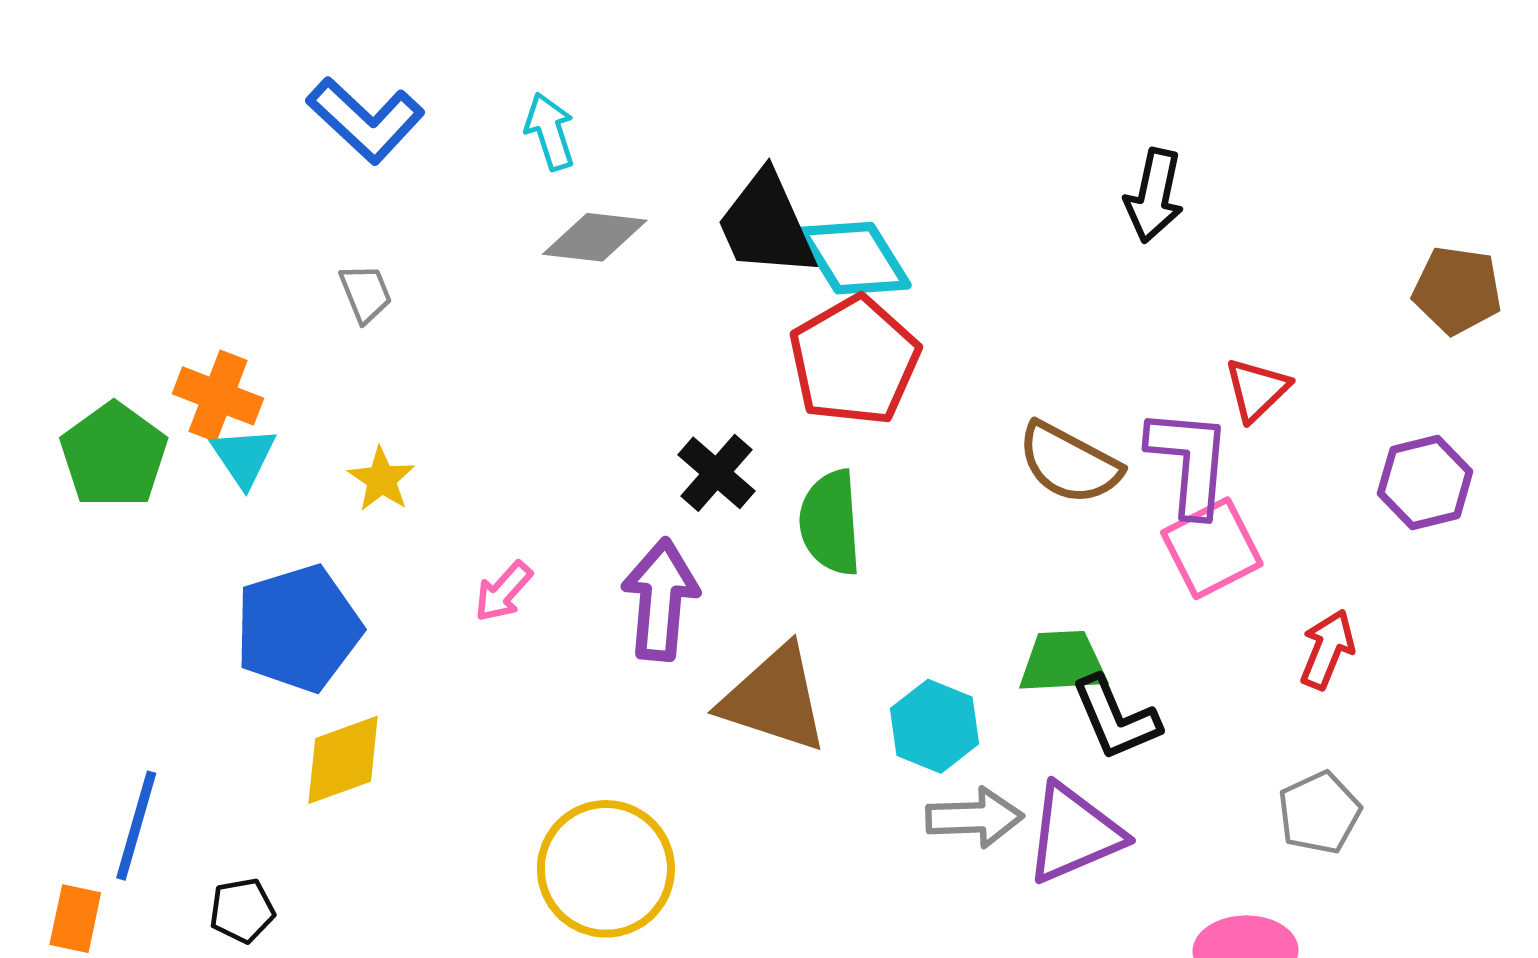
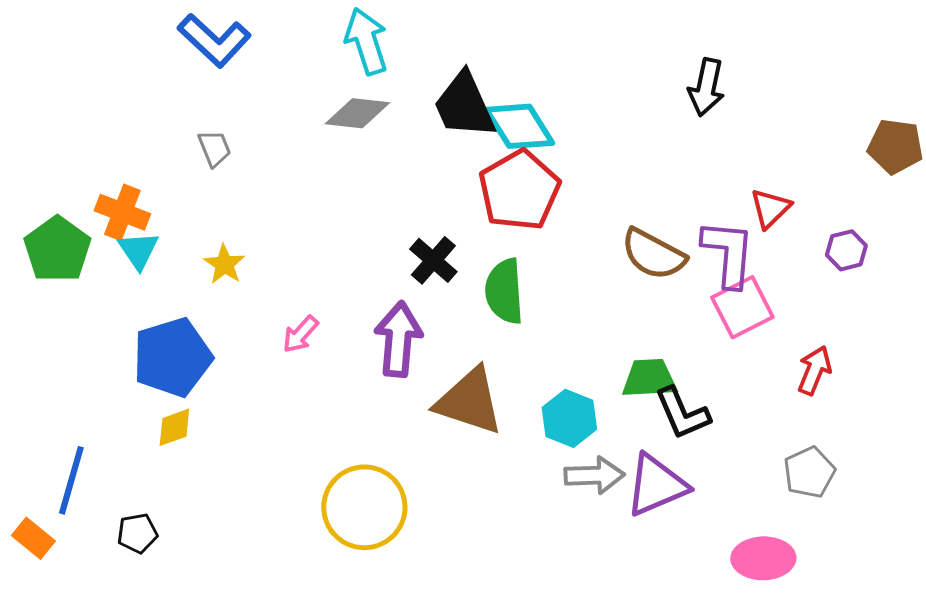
cyan arrow: (550, 131) -> (366, 41), moved, size x1.4
purple hexagon: (1425, 483) -> (846, 250), moved, size x0.7
yellow diamond: (343, 760) -> (174, 427), moved, size x0.7
orange rectangle: (75, 919) -> (33, 538), turned -63

